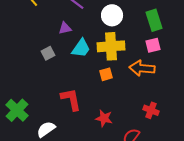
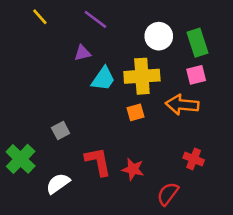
white circle: (112, 15) -> (159, 36), moved
gray square: (48, 53) -> (61, 130), moved
red L-shape: (71, 99) -> (98, 161), moved

